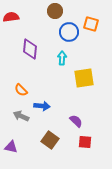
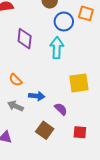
cyan arrow: (62, 58) -> (57, 48), size x1.5
yellow square: (84, 78) -> (79, 83), moved
purple semicircle: (76, 121) -> (61, 109), moved

